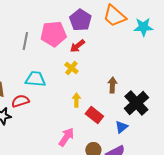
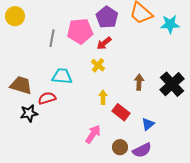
black cross: (136, 103) -> (172, 84), moved

